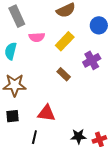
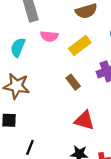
red triangle: (46, 113) -> (84, 120), moved

